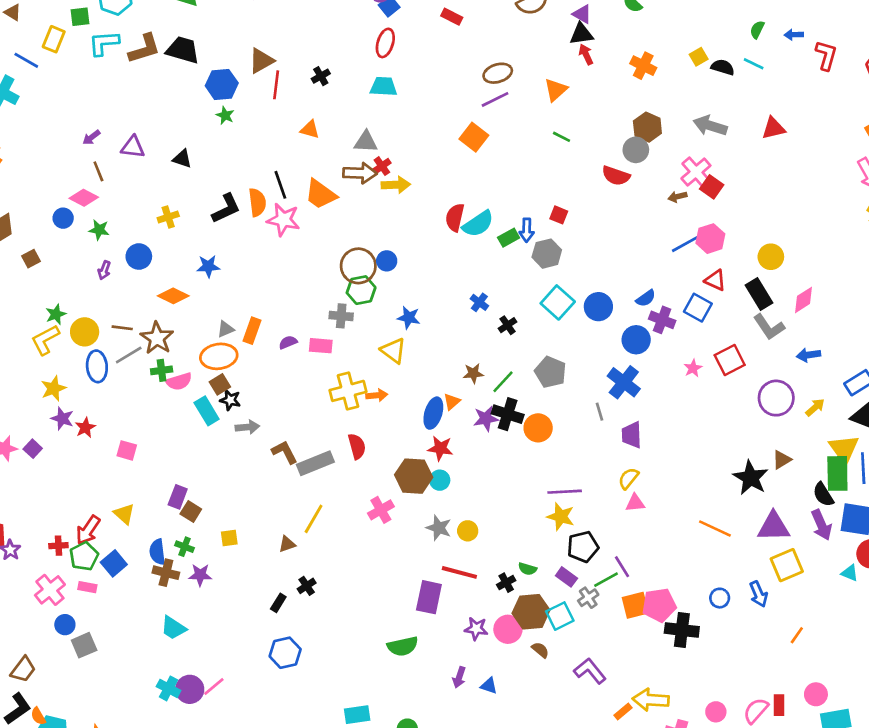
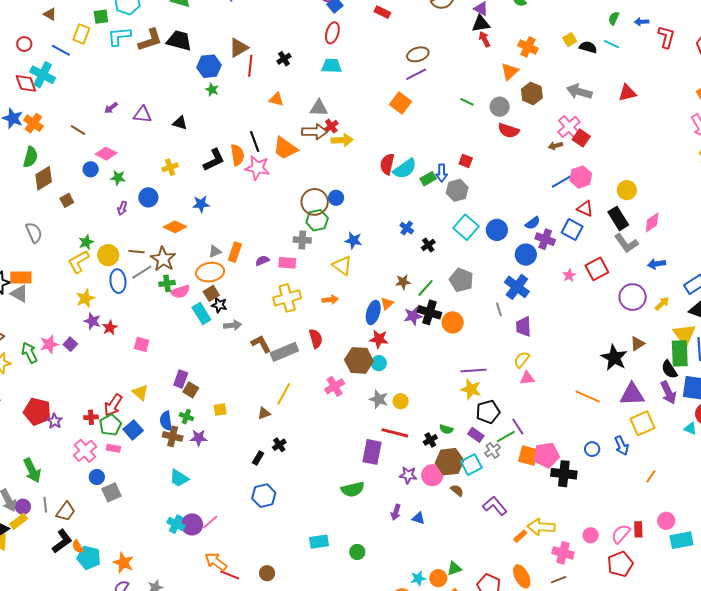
orange triangle: (556, 90) -> (510, 71), moved
gray circle: (636, 150) -> (500, 107), moved
brown line: (98, 171) -> (78, 130), moved, turned -35
yellow cross: (348, 391) -> (287, 298), moved
orange square: (635, 605) -> (528, 456), turned 30

